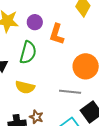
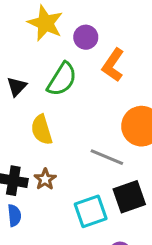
yellow semicircle: (25, 87) -> (42, 130), turned 42

